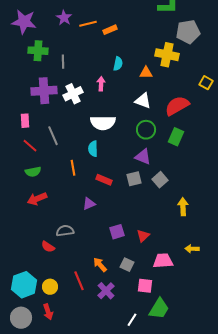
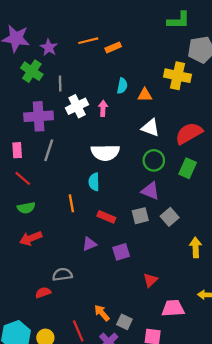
purple star: (64, 18) -> (49, 47), moved
green cross: (38, 51) -> (32, 71), turned 30
orange triangle: (146, 73) -> (145, 95), moved
white cross: (73, 94) -> (77, 106), moved
gray line: (53, 136) -> (49, 150), moved, turned 42
purple square: (117, 232) -> (121, 252), moved
red semicircle: (48, 247) -> (43, 293), turned 128
gray square: (127, 265) -> (124, 322), moved

